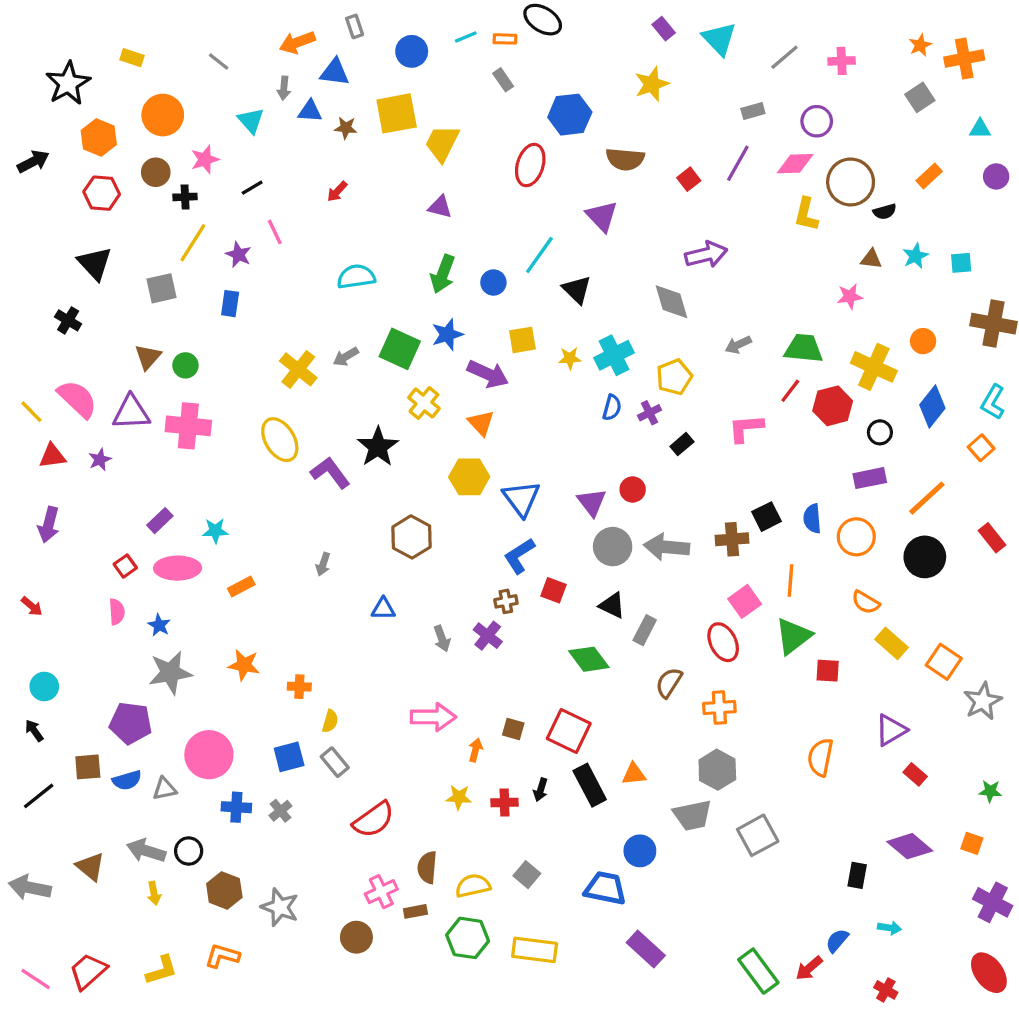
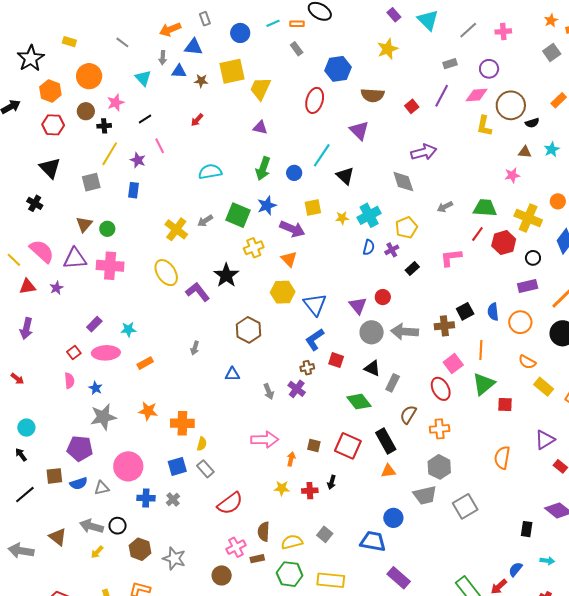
yellow cross: (424, 403) -> (254, 248), turned 30
orange cross: (299, 687) -> (182, 423), size x1.6
black rectangle: (590, 785) -> (386, 441), moved
yellow arrow: (154, 893) -> (97, 552), turned 56

